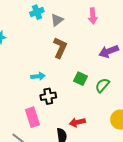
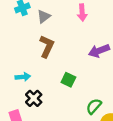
green semicircle: (102, 85) -> (94, 106), moved
black cross: (48, 96) -> (34, 98), turned -35

